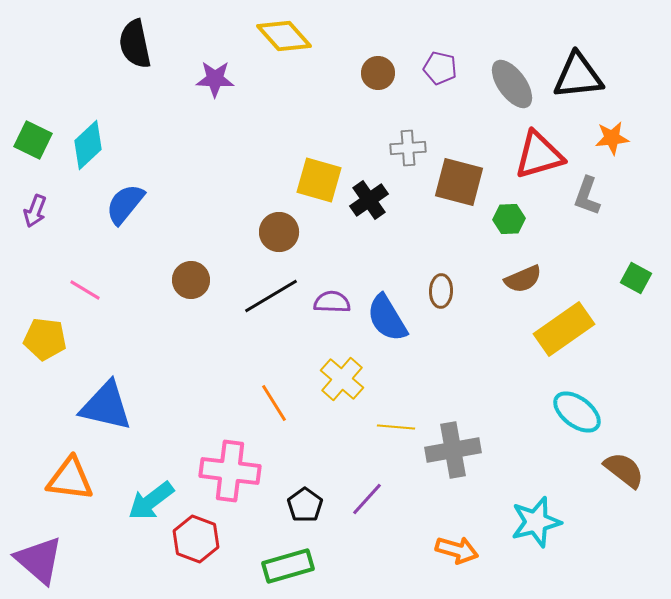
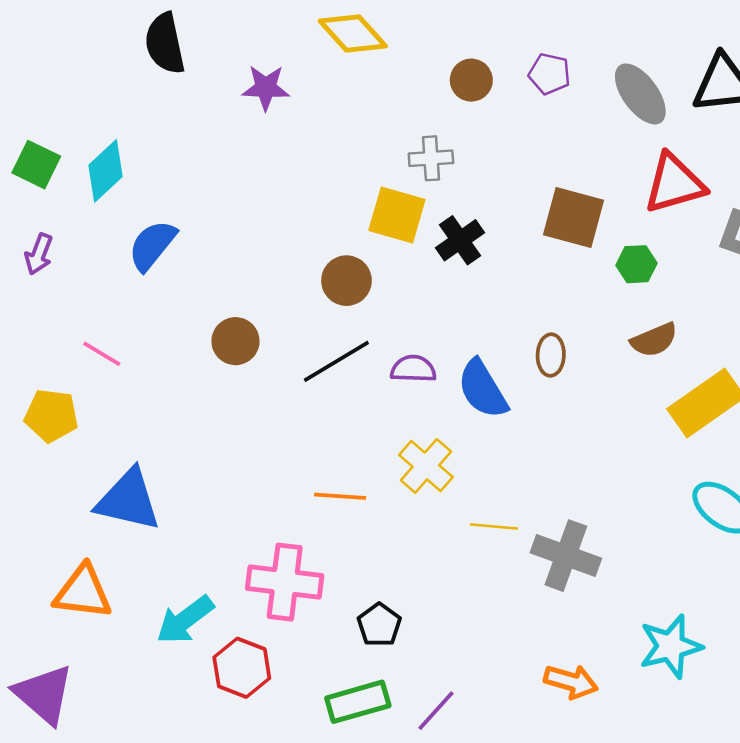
gray cross: (408, 148) -> (431, 158), moved
orange line: (274, 403) -> (340, 496), turned -54
gray cross: (453, 450) -> (566, 556), turned 30
purple line: (367, 499) -> (436, 711), moved

